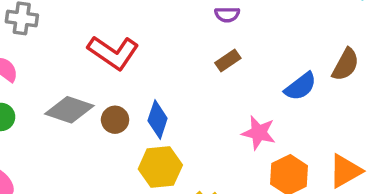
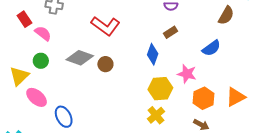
brown semicircle: (346, 65) -> (226, 15), moved
blue diamond: (158, 119) -> (153, 54), moved
yellow hexagon: (160, 167) -> (160, 89), moved

